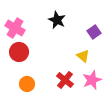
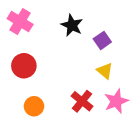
pink cross: (15, 28) -> (20, 22), moved
purple square: (94, 32) -> (102, 40), moved

